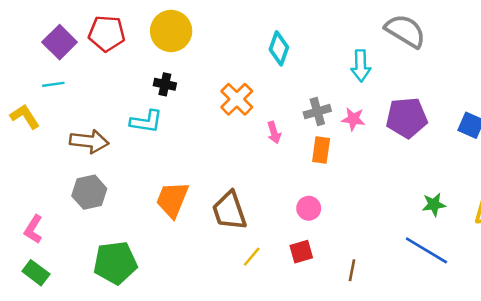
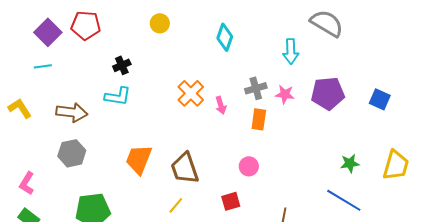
yellow circle: (171, 31) -> (160, 23), moved, size x0.6
black cross: (165, 84) -> (122, 65), moved, turned -36
orange cross: (237, 99) -> (191, 93), moved
yellow L-shape: (25, 117) -> (20, 108), moved
red square: (301, 252) -> (231, 201), moved
yellow line: (252, 257) -> (176, 205), moved

